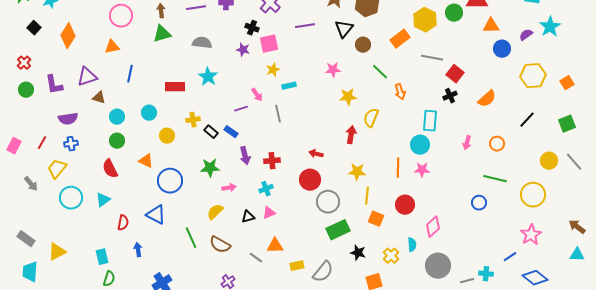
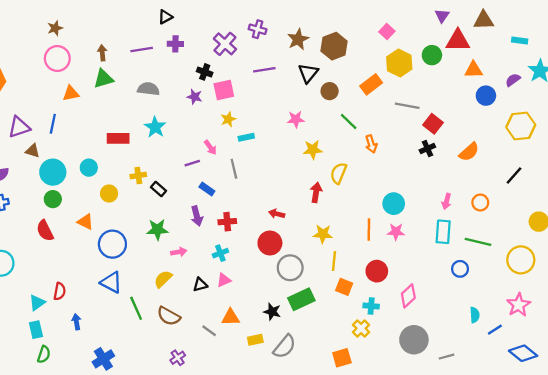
orange triangle: (112, 47) -> (71, 93), moved
blue line: (130, 74) -> (53, 124), moved
cyan circle: (117, 117) -> (53, 172), size x1.5
cyan rectangle: (430, 121) -> (443, 232), moved
blue rectangle: (231, 132) -> (207, 189), moved
cyan triangle: (103, 200) -> (37, 303), moved
blue triangle: (156, 215) -> (111, 282), moved
cyan semicircle: (412, 245) -> (475, 315), moved
black star: (358, 253) -> (272, 312), moved
cyan cross: (486, 274) -> (371, 306), moved

